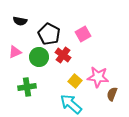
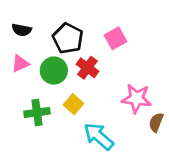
black semicircle: (20, 21) -> (22, 30), moved
yellow square: (75, 81) -> (73, 104), moved

